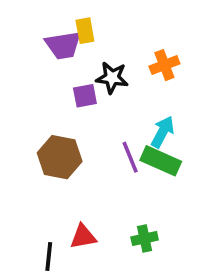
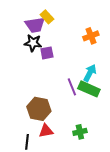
yellow rectangle: (85, 31) -> (47, 17), turned -32
black star: (112, 78) -> (33, 43), moved
brown hexagon: (60, 157) -> (39, 109), moved

